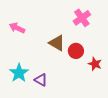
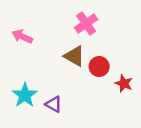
pink cross: (82, 18) -> (86, 23), moved

